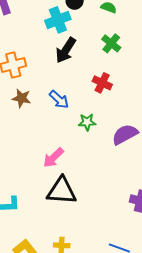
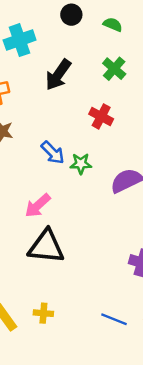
cyan cross: (58, 20) -> (20, 40), moved
blue arrow: (59, 99) -> (53, 153), moved

